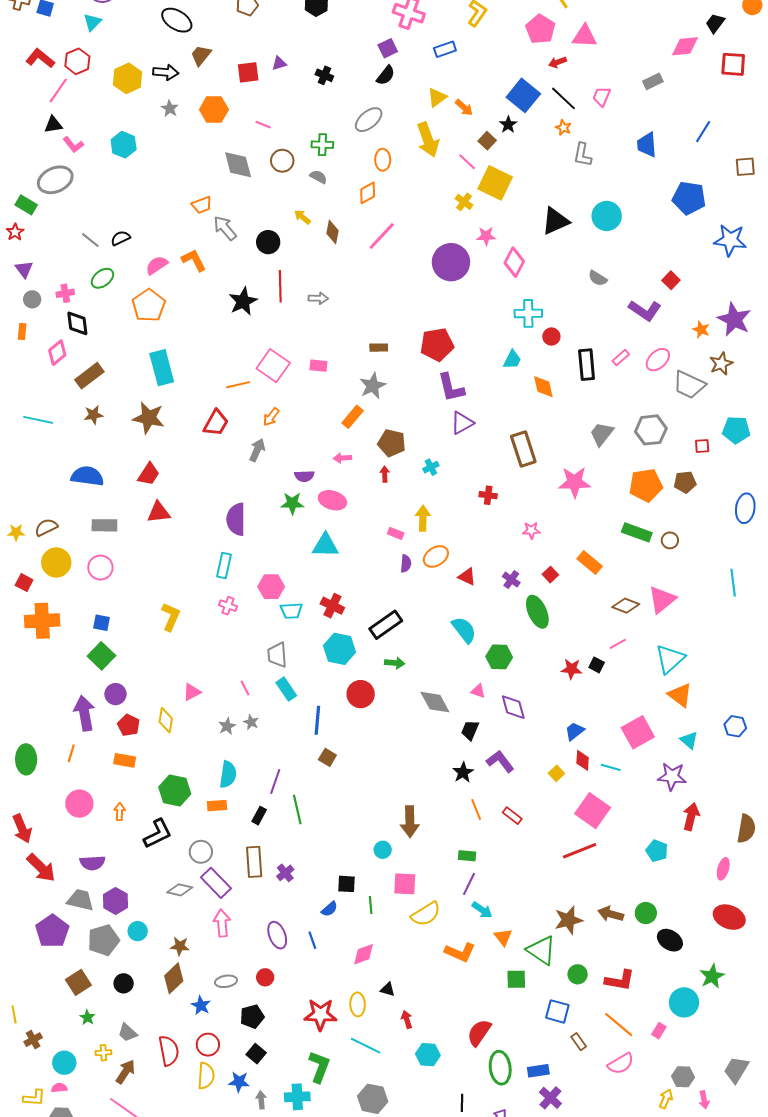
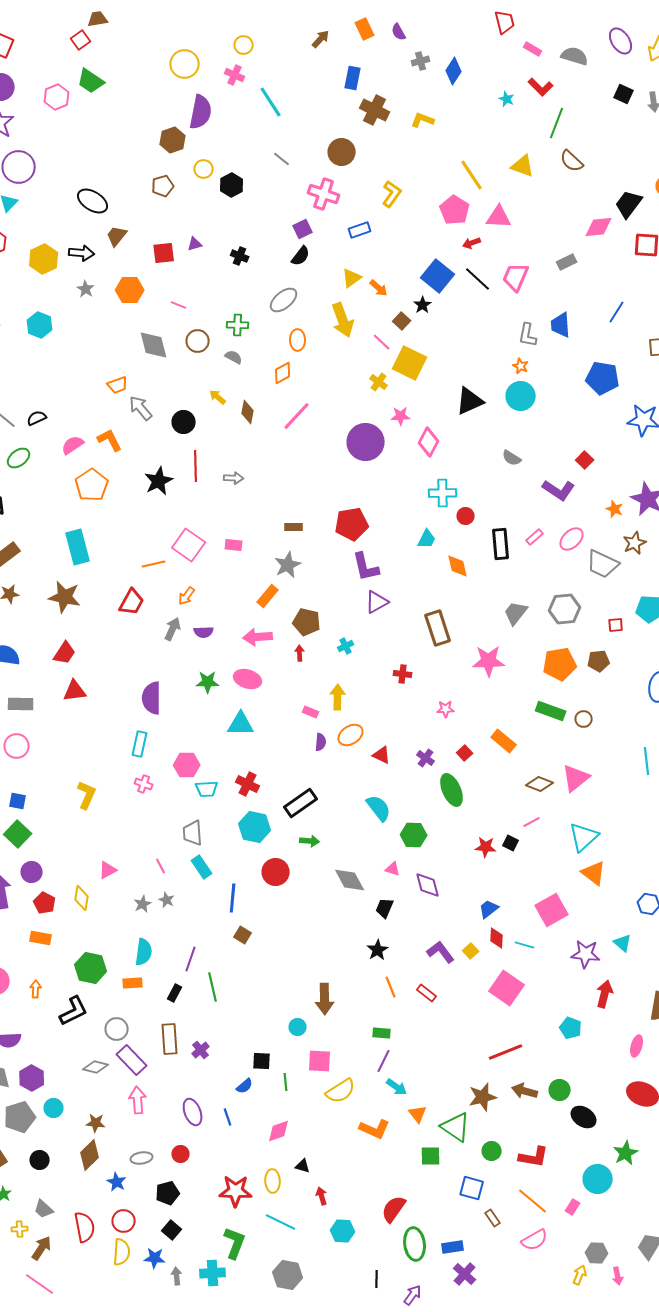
black trapezoid: (715, 23) -> (629, 204), size x1.4
pink trapezoid: (602, 96) -> (516, 277), size x1.4
orange star: (563, 128) -> (521, 366), moved
gray L-shape: (583, 155) -> (528, 335), moved
orange pentagon: (149, 305) -> (92, 485), moved
pink arrow: (342, 458) -> (258, 637), size x1.6
purple semicircle: (304, 476) -> (204, 632), moved
cyan triangle: (689, 740) -> (623, 943), moved
purple L-shape: (500, 761) -> (441, 952), moved
red line: (580, 851) -> (506, 1052), moved

